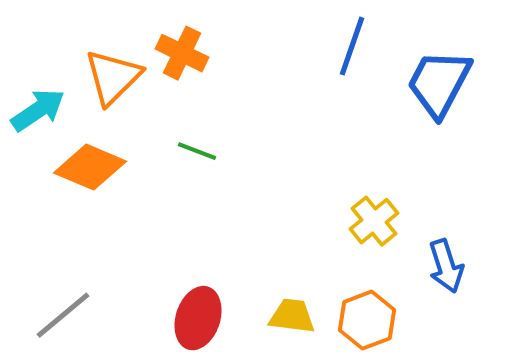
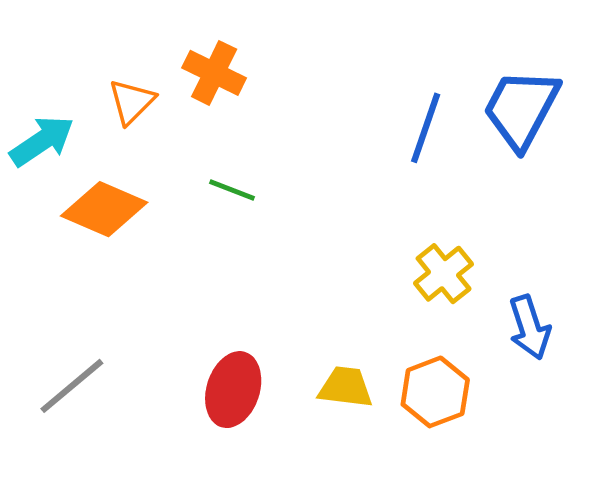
blue line: (352, 46) -> (426, 128), moved
orange triangle: (113, 77) -> (132, 102), size x0.7

